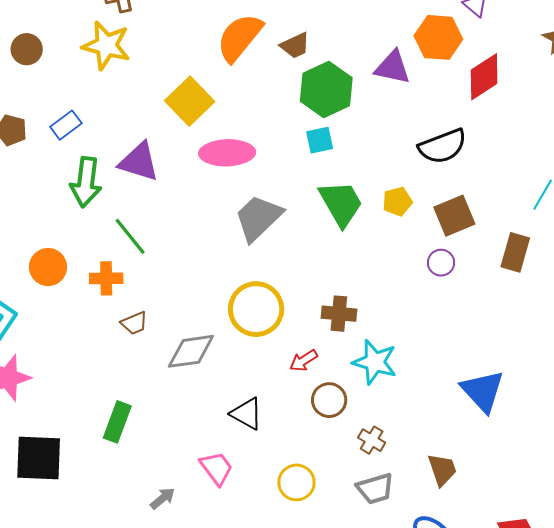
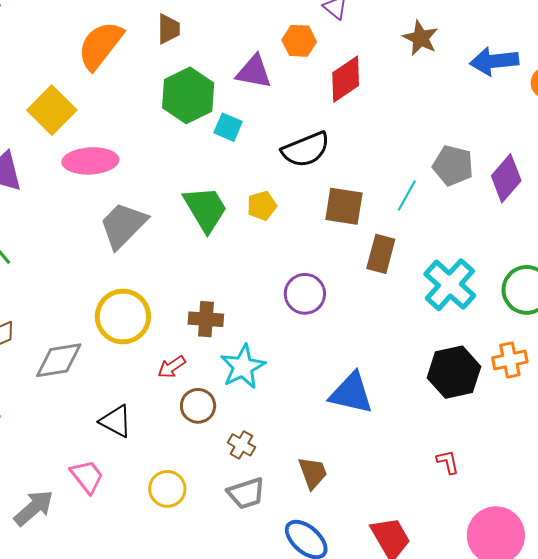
orange hexagon: (438, 37) -> (299, 41), size x0.7
brown trapezoid: (295, 46) -> (169, 29), moved, turned -64
cyan square: (320, 140) -> (228, 127), moved, turned 36
brown square: (454, 216) -> (344, 206), moved, turned 33
purple circle: (441, 263) -> (305, 294), moved, size x1.5
cyan star: (375, 362) -> (243, 367), turned 30
blue triangle: (483, 391) -> (351, 393), turned -33
gray arrow: (162, 498) -> (34, 508), size x1.6

